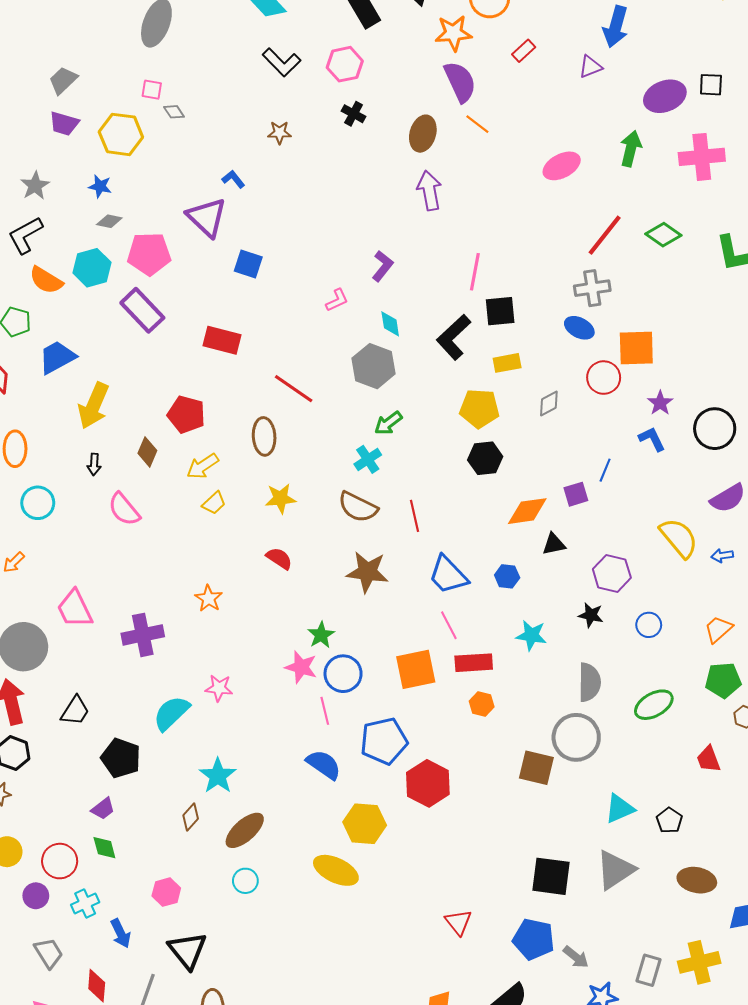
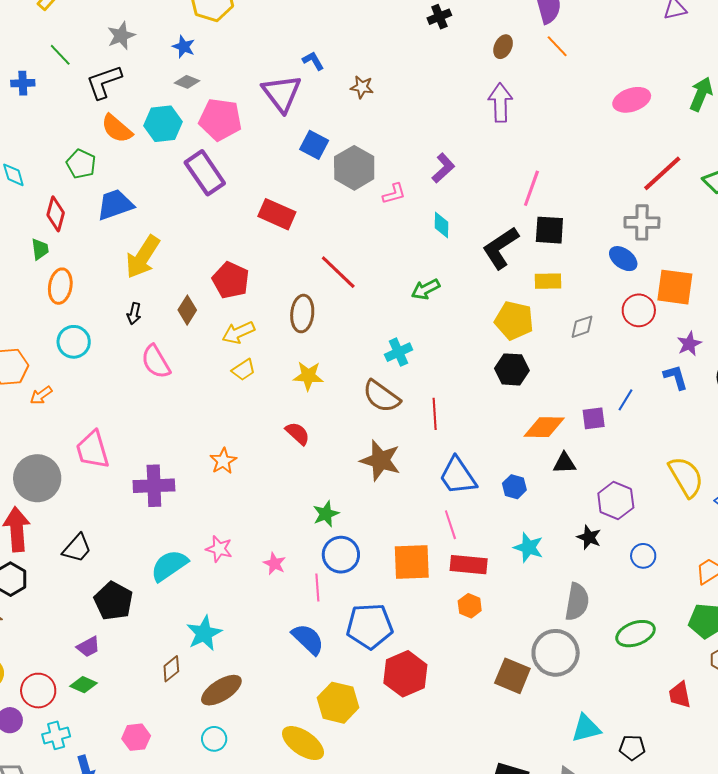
black cross: (354, 114) -> (439, 17), turned 30
brown star: (279, 133) -> (362, 87), moved
brown ellipse: (423, 134) -> (503, 47), size x0.7
gray hexagon: (373, 366) -> (354, 168), moved
green arrow: (388, 423) -> (426, 289), moved
pink star: (301, 667) -> (274, 564), moved, size x0.7
black pentagon: (669, 820) -> (632, 748), turned 30
green diamond: (104, 848) -> (84, 685), turned -60

